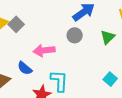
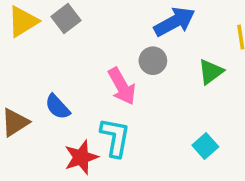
gray square: (16, 24) -> (66, 18), moved
pink arrow: (44, 50) -> (122, 86), moved, turned -120

